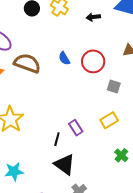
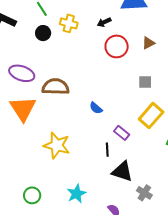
blue semicircle: (64, 58) -> (96, 108), moved
red circle: (93, 61) -> (117, 46), moved
yellow rectangle: (109, 120) -> (151, 116), size x1.4

